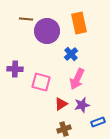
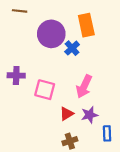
brown line: (26, 19) -> (20, 11), moved
blue cross: (71, 54) -> (72, 48), moved
blue rectangle: (98, 122) -> (107, 133), turned -72

